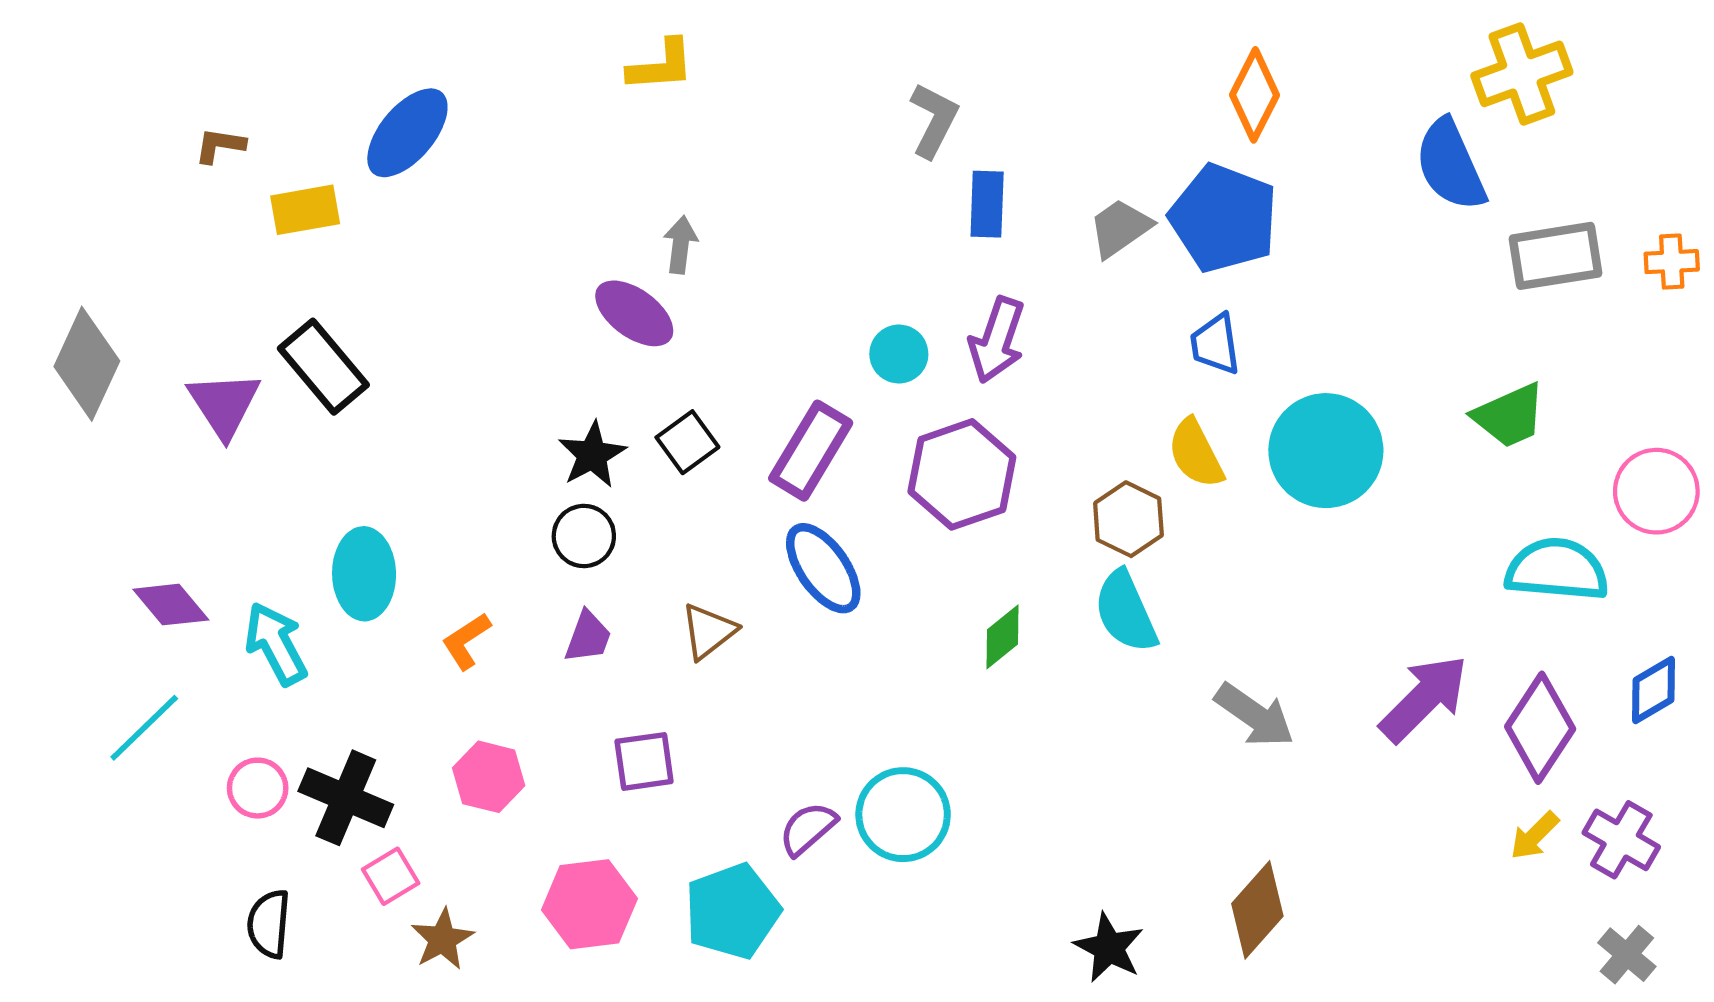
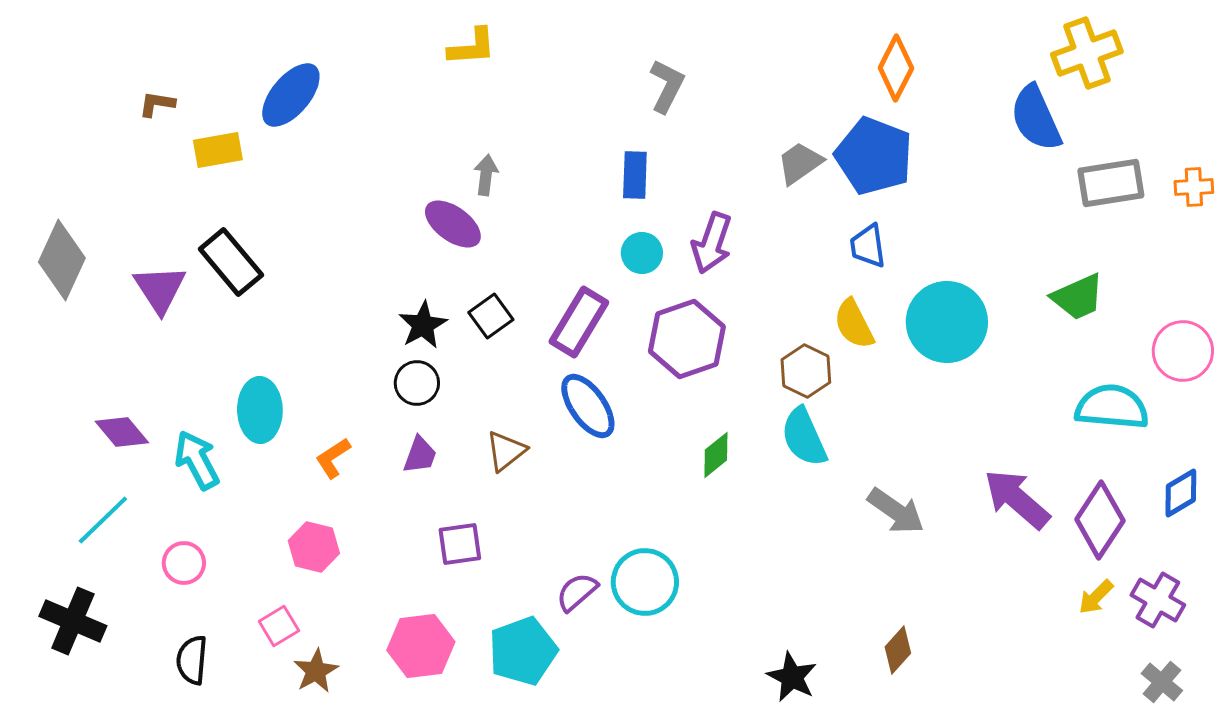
blue rectangle: (987, 204) -> (635, 175), moved
purple arrow: (1424, 698) -> (1017, 499), turned -94
pink hexagon: (489, 777) -> (314, 547), moved
black cross: (346, 798) -> (73, 621), moved
brown diamond: (1257, 910) -> (898, 650), size x0.7

